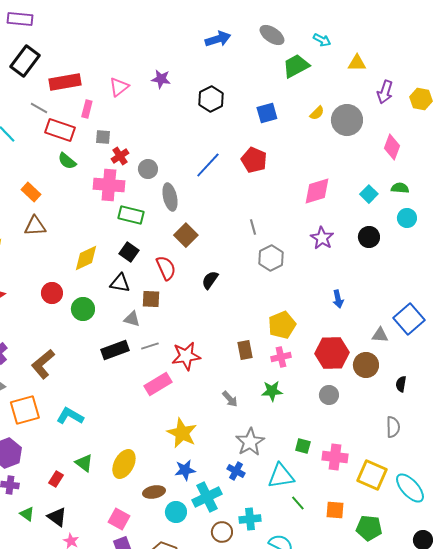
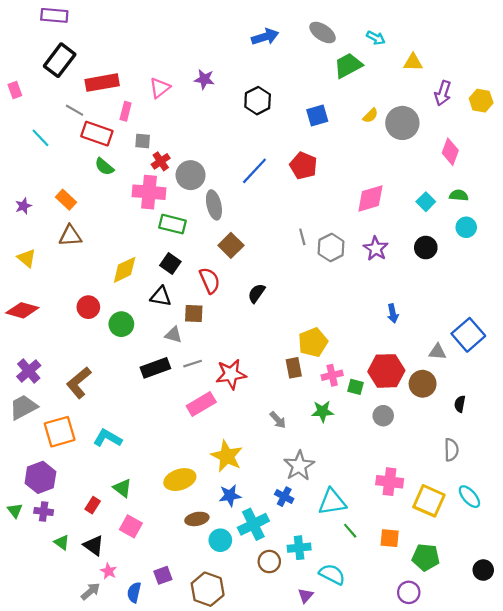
gray circle: (148, 169) -> (191, 175), size x1.4
gray hexagon: (271, 258) -> (331, 248), moved
yellow pentagon: (282, 325) -> (313, 342), moved
green square: (303, 446) -> (356, 387), moved
yellow ellipse: (124, 464) -> (180, 480), moved, turned 44
cyan ellipse: (410, 488) -> (469, 497), moved, size x0.7
pink square: (119, 519) -> (131, 526), moved

